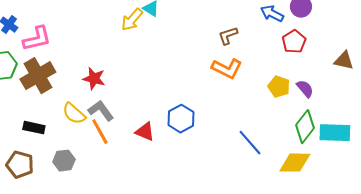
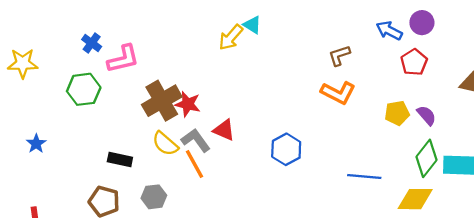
brown cross: (38, 76) -> (162, 101), moved
yellow pentagon: (279, 87) -> (397, 113), turned -30
red triangle: (145, 132) -> (224, 130), moved
blue line: (250, 143) -> (364, 176), turned -44

